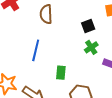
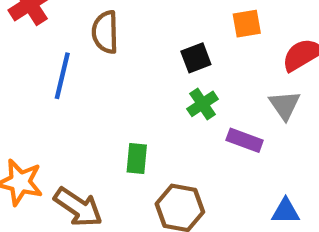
blue line: (36, 50) -> (62, 76), moved

